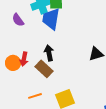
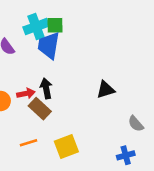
red arrow: (24, 59) -> (26, 93), moved, turned -112

